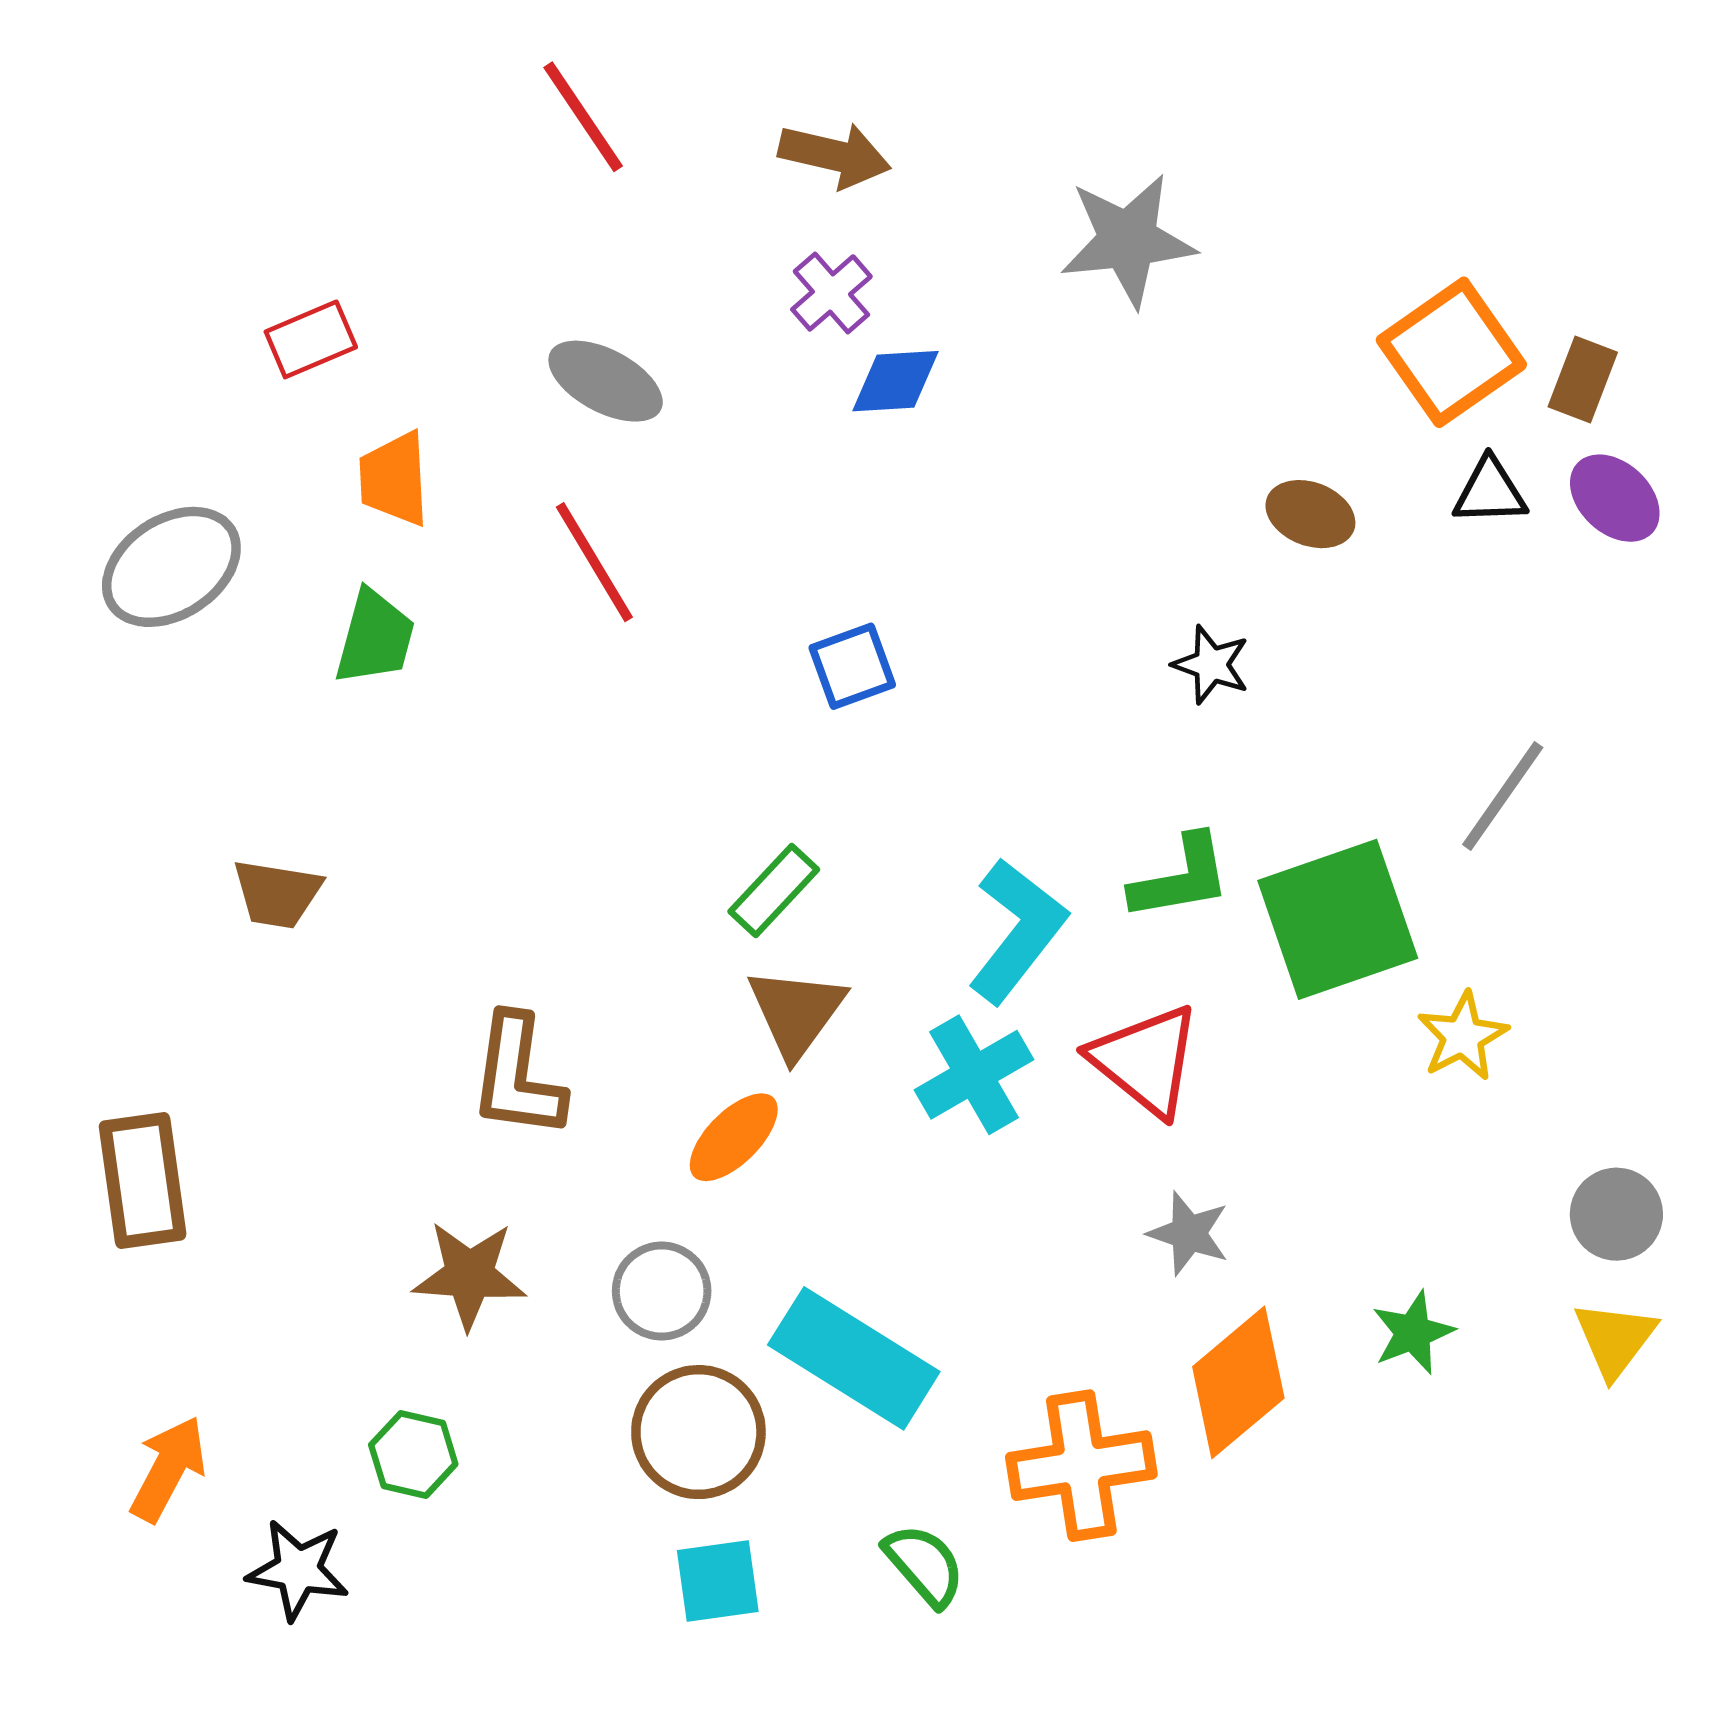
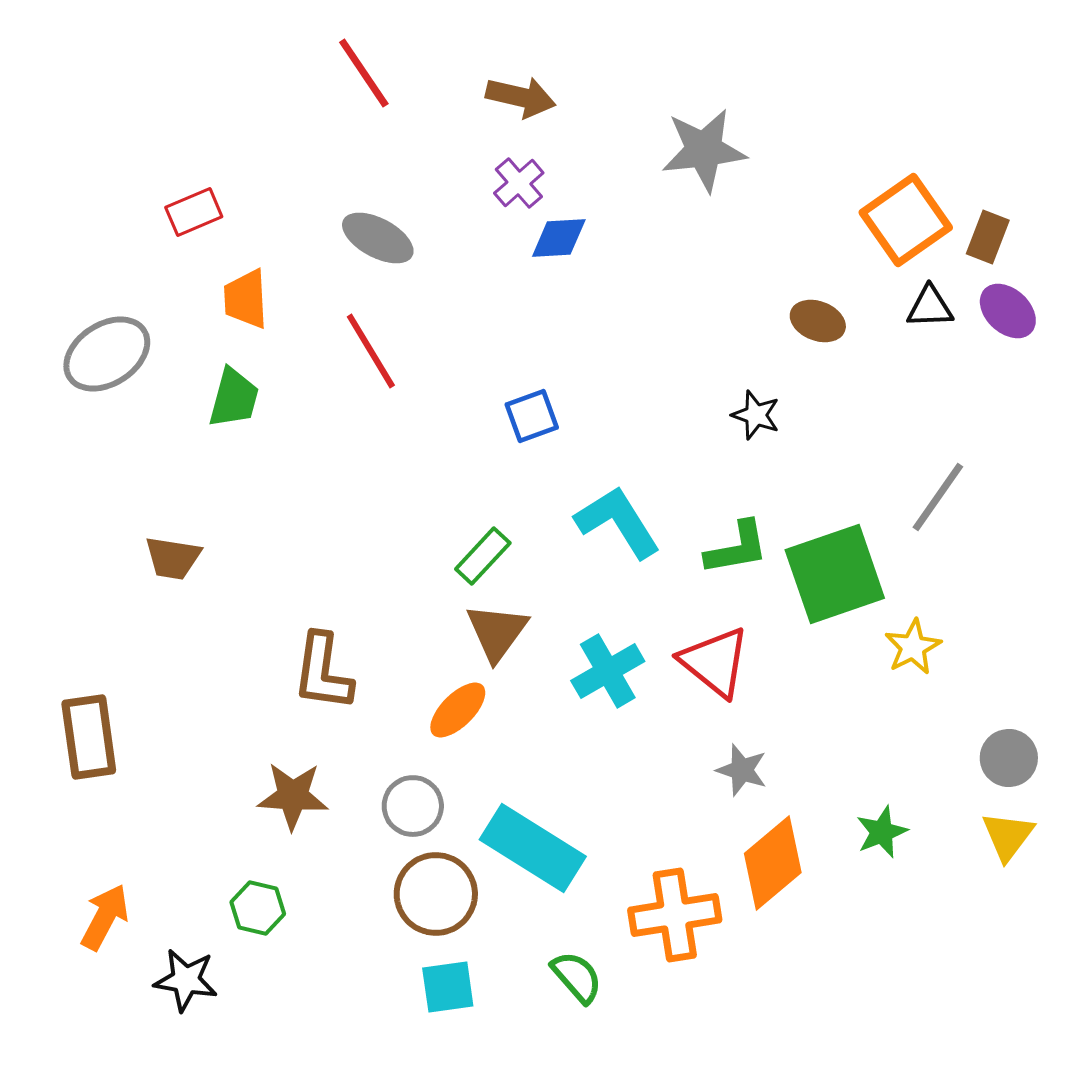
cyan L-shape: (1017, 931) -> (618, 522), moved, turned -70

